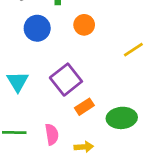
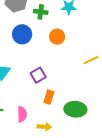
purple square: (66, 80) -> (38, 75), size x0.7
orange rectangle: (84, 107) -> (49, 97), turned -48

